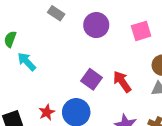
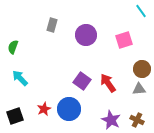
gray rectangle: (56, 13) -> (52, 25), turned 72
cyan arrow: (27, 62) -> (20, 78), moved

